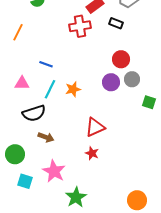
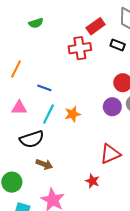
orange line: (18, 32) -> (16, 69), moved
red triangle: (95, 127) -> (110, 154), moved

